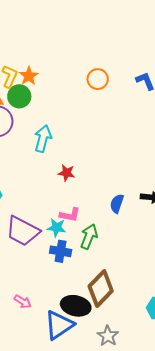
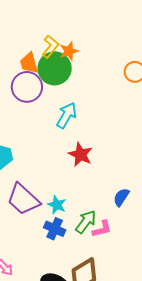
green circle: (19, 96) -> (55, 68), size x1.4
red star: (67, 173) -> (81, 154), size x1.4
pink L-shape: (70, 215) -> (102, 229), moved, turned -40

